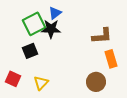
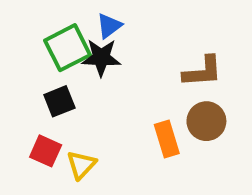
orange rectangle: (111, 59) -> (167, 139), moved
red square: (13, 79) -> (46, 151), moved
brown circle: (96, 82) -> (206, 121), moved

